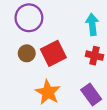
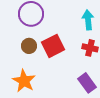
orange star: (48, 92) -> (24, 81), moved

